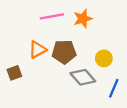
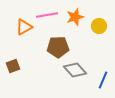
orange triangle: (38, 50) -> (24, 27), moved
yellow circle: (104, 58) -> (99, 26), moved

